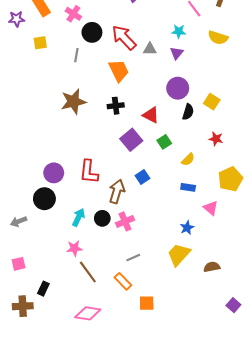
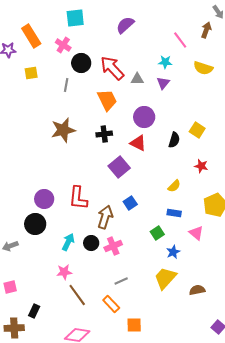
purple circle: (178, 88) -> (144, 117), moved
green square: (164, 142) -> (157, 233), moved

